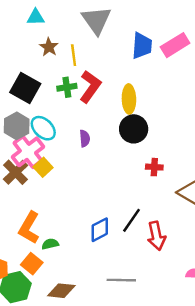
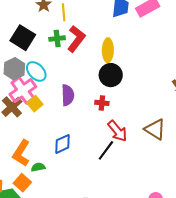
purple semicircle: (85, 138) -> (68, 95), moved, size x1.5
red cross: (154, 167) -> (102, 103), moved
blue diamond: (100, 230) -> (62, 144), moved
red arrow: (156, 236) -> (117, 131), moved, turned -30

